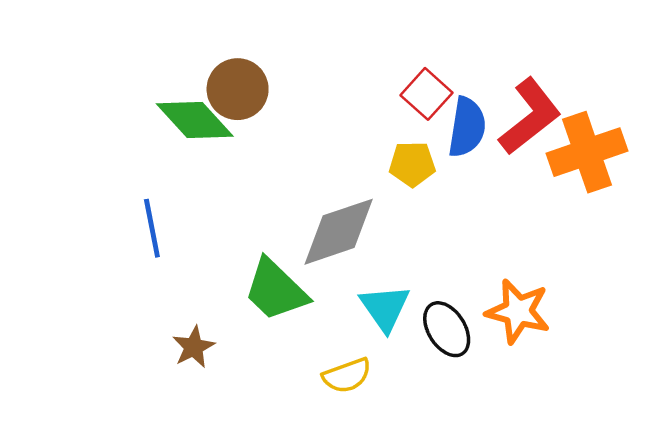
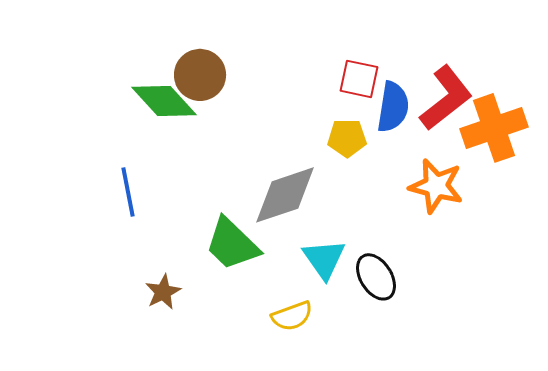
red square: (427, 94) -> (359, 79), turned -30
orange star: (518, 311) -> (436, 186), moved

